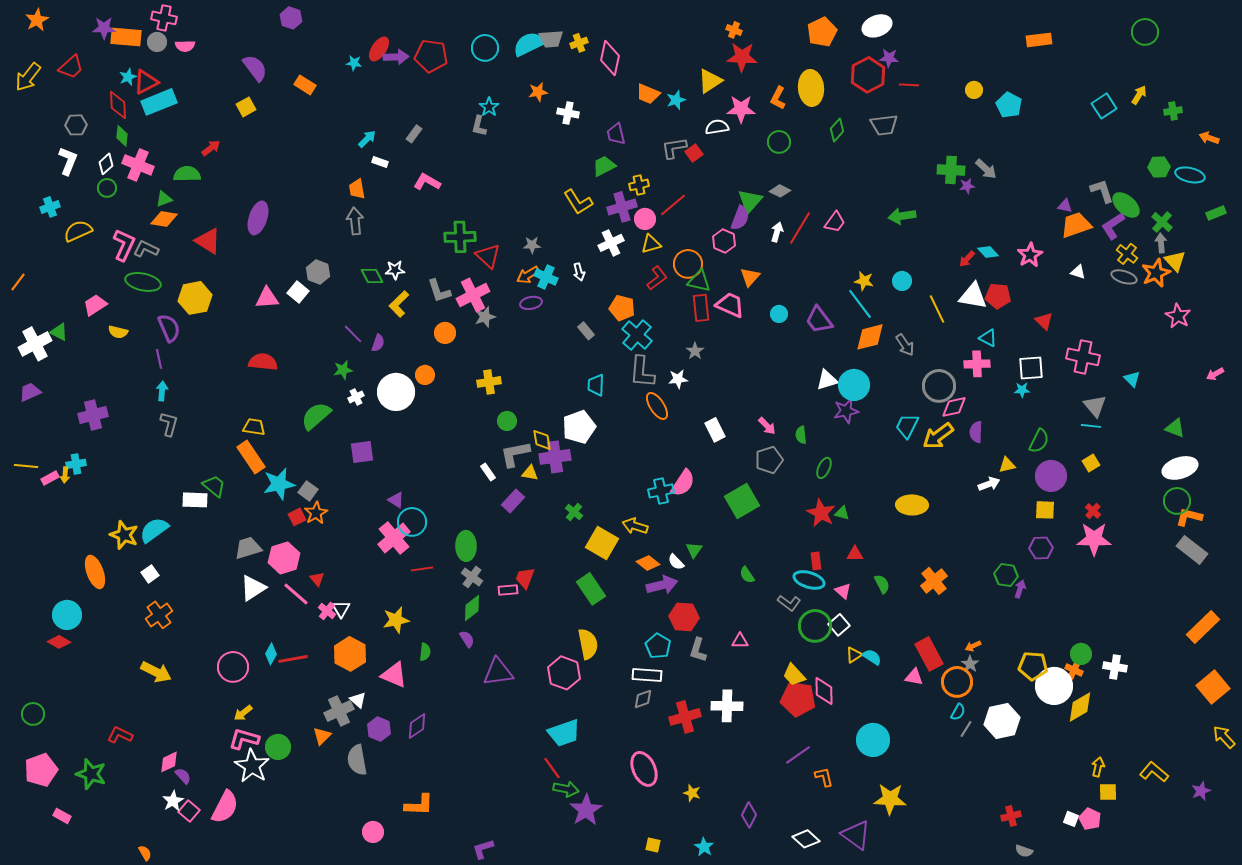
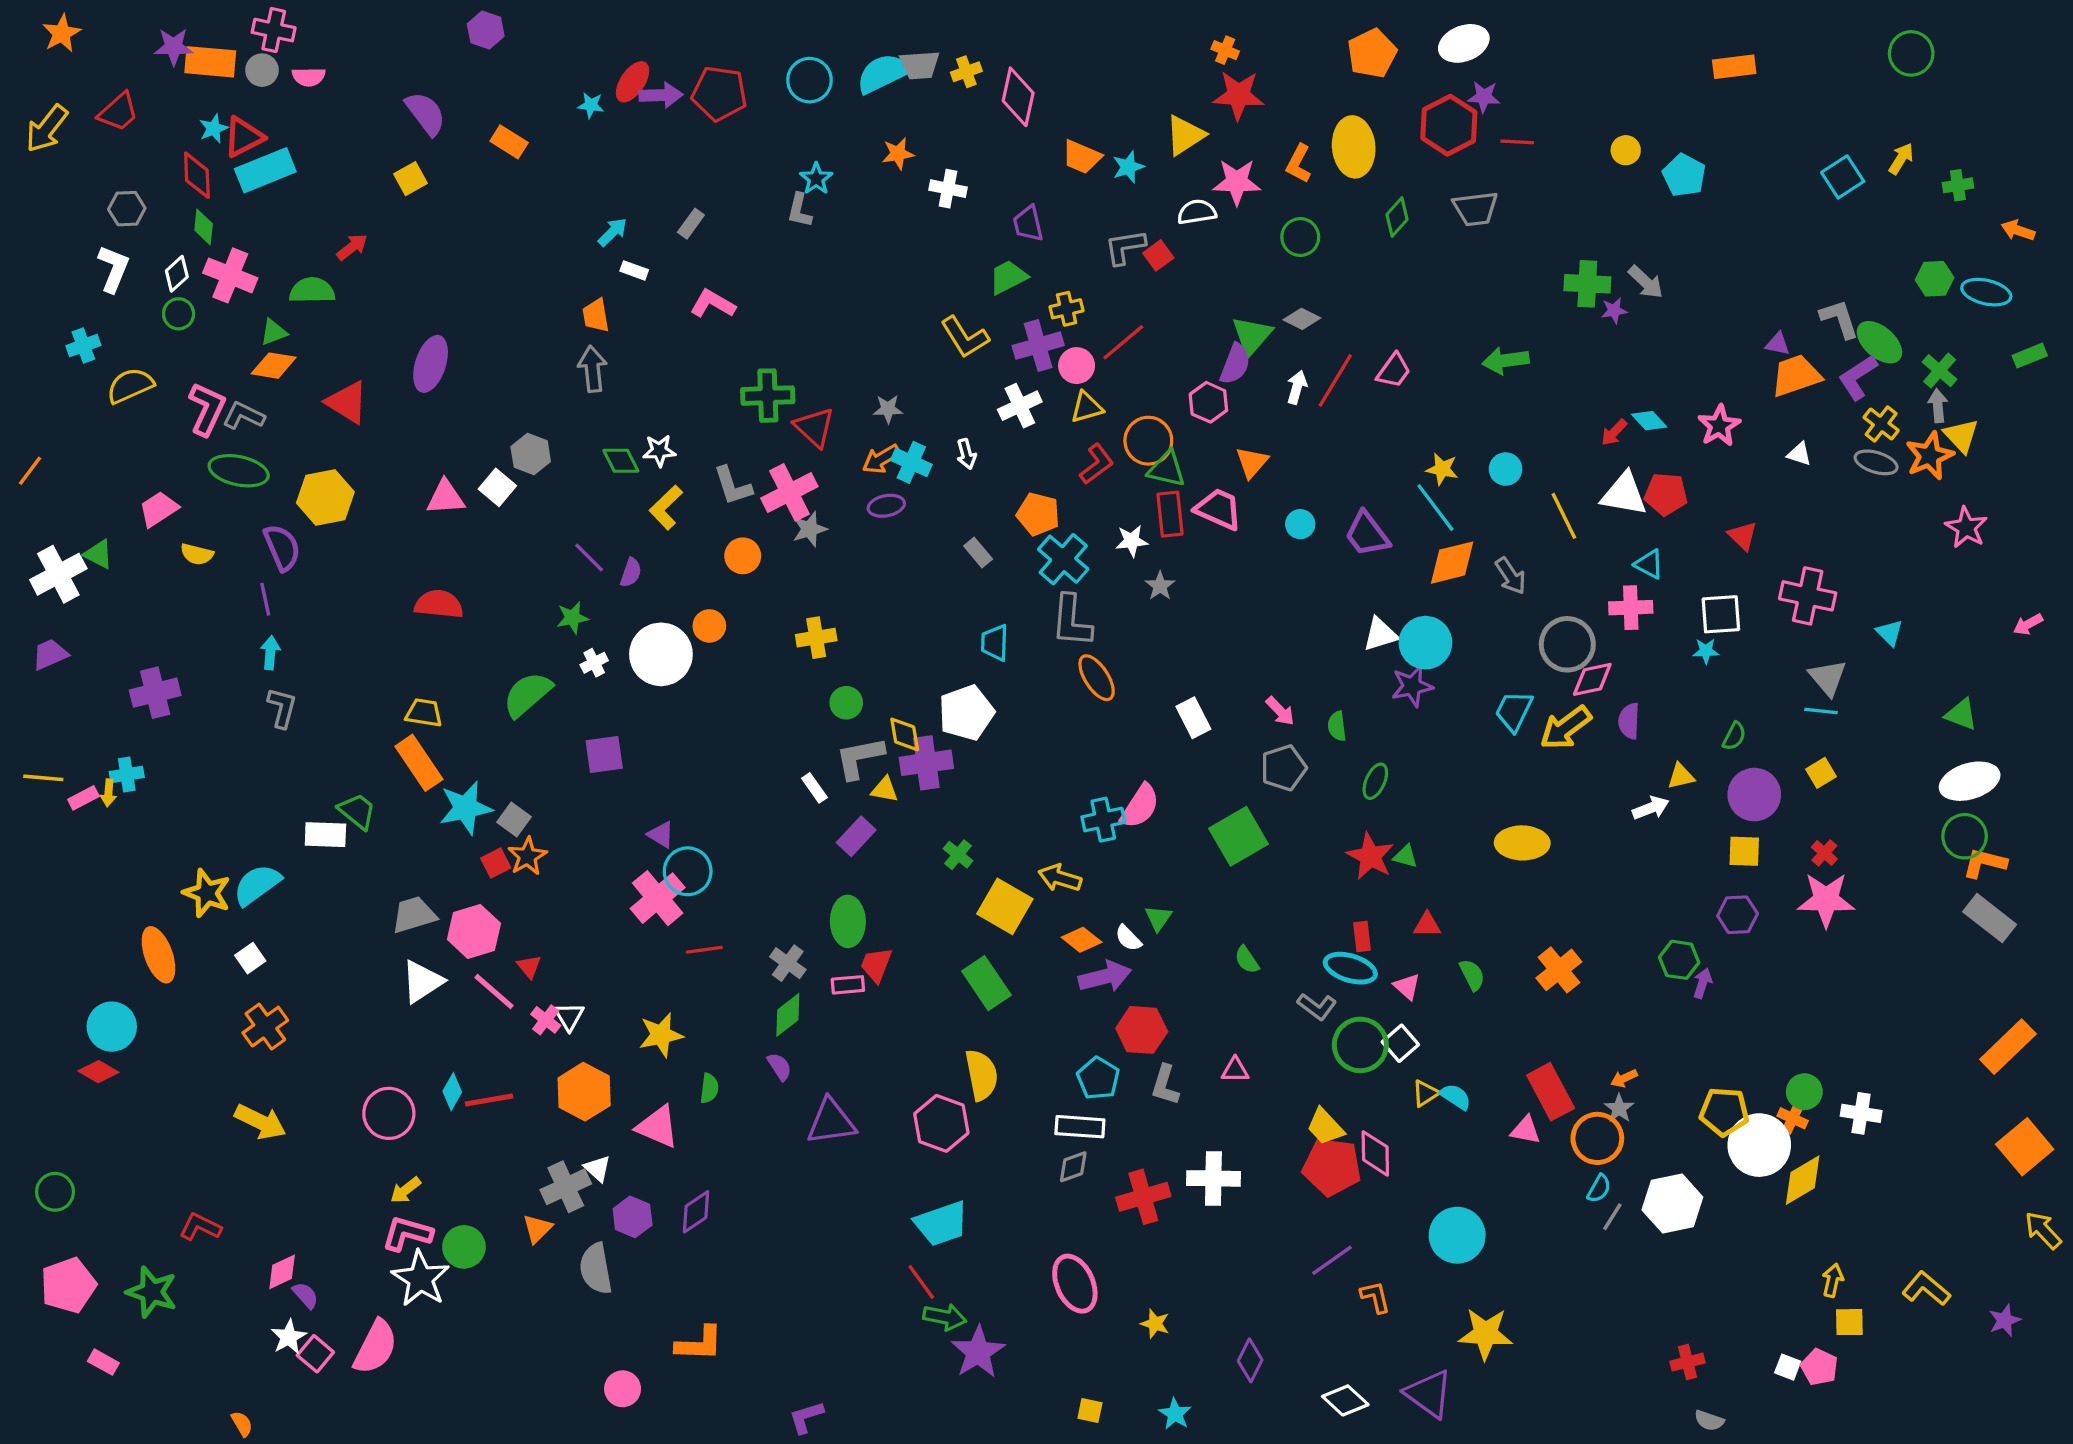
white star: (678, 379) -> (1132, 541), moved
green semicircle: (1039, 441) -> (1734, 736), size x0.7
green ellipse: (466, 546) -> (848, 921), moved

